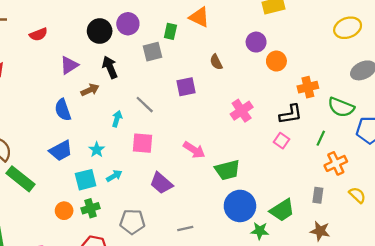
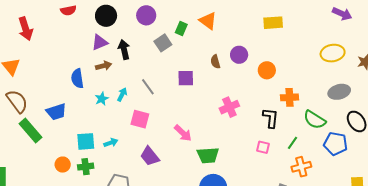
black circle: (100, 31) -> (106, 16), moved
purple circle: (256, 42) -> (239, 55), moved
gray square: (153, 52) -> (163, 43), turned -30
purple triangle: (69, 65) -> (100, 42), moved
black L-shape: (291, 114) -> (271, 118), turned -85
pink square: (281, 141) -> (263, 147), moved, turned -32
cyan star: (97, 150) -> (102, 99), moved
blue trapezoid: (61, 151) -> (56, 112), moved

